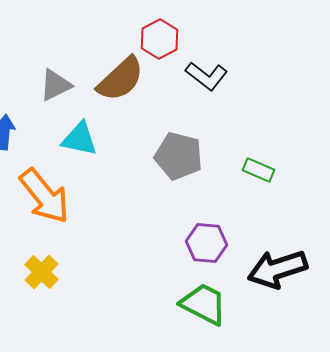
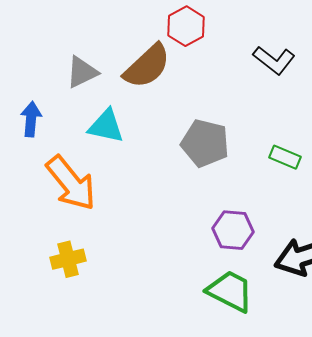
black L-shape: (206, 76) -> (274, 60), moved
yellow cross: (42, 272) -> (68, 259), turned 32

